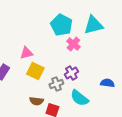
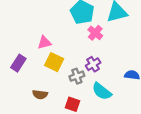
brown semicircle: (36, 101) -> (40, 94), moved

